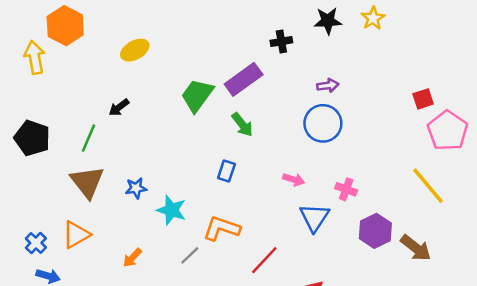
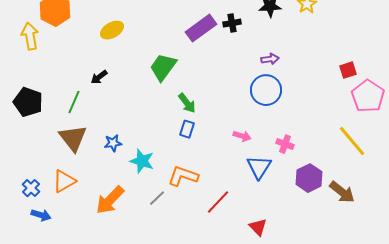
purple rectangle: (244, 79) -> (201, 28), moved
green arrow: (242, 125) -> (187, 103), moved
orange arrow: (132, 258) -> (110, 200), size x1.8

